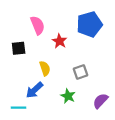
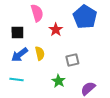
blue pentagon: (89, 24) -> (85, 17), turned -30
blue arrow: (34, 90) -> (20, 55), moved
cyan line: (19, 108) -> (17, 80), moved

